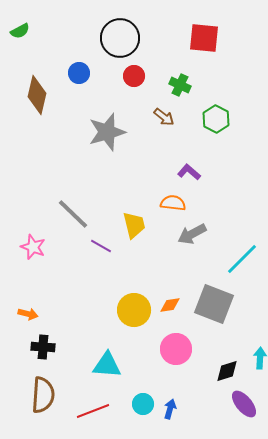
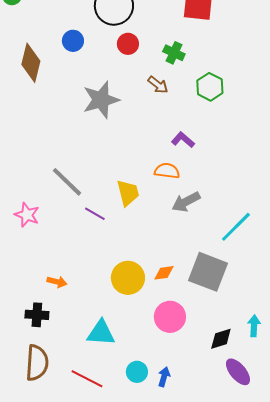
orange arrow: (28, 314) -> (57, 282), moved
red line: (93, 411) -> (87, 379), turned 48

